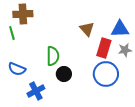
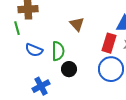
brown triangle: (87, 29) -> (77, 24), moved
blue semicircle: (17, 69) -> (34, 50), moved

